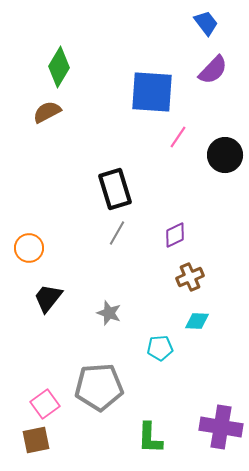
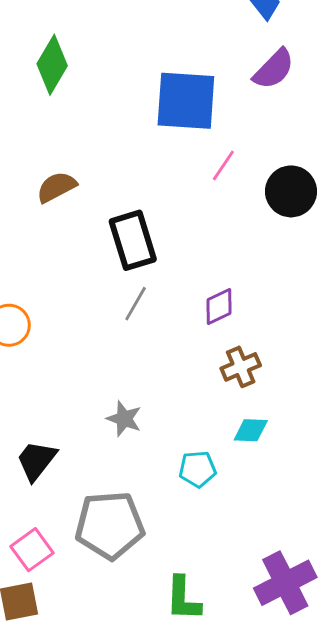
brown semicircle: (47, 112) -> (56, 187), moved
black trapezoid: (48, 298) -> (36, 460), moved
purple cross: (221, 427) -> (285, 583), turned -36

